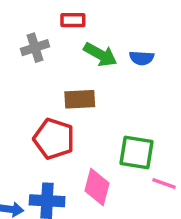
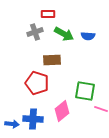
gray cross: (35, 48) -> (35, 32), moved
pink diamond: (97, 187) -> (62, 111), turned 35

